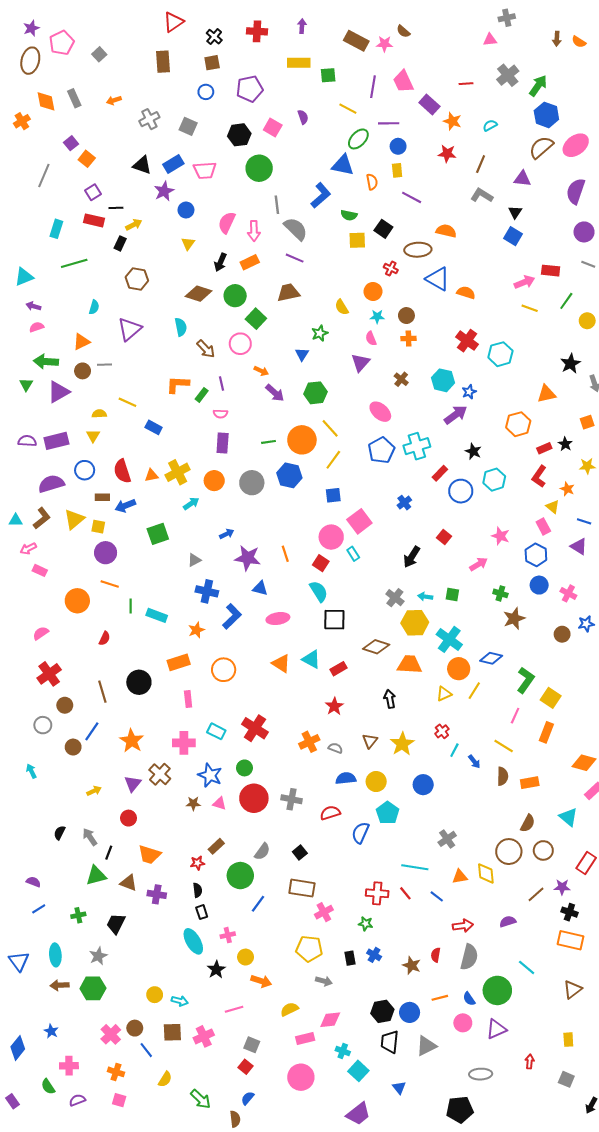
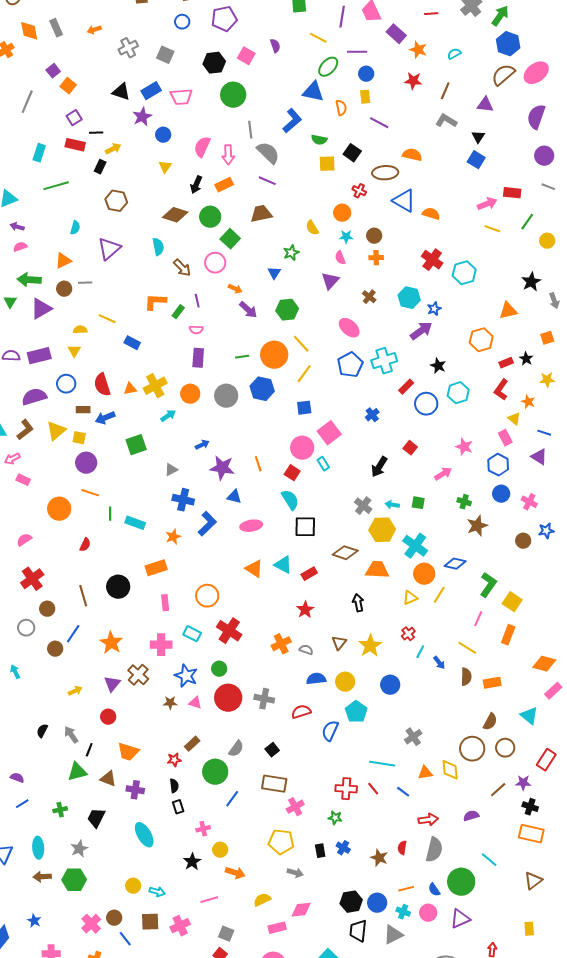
orange circle: (224, 670) -> (207, 596), moved
cyan ellipse: (193, 941) -> (144, 835), moved
cyan cross: (343, 1051) -> (403, 912), moved

